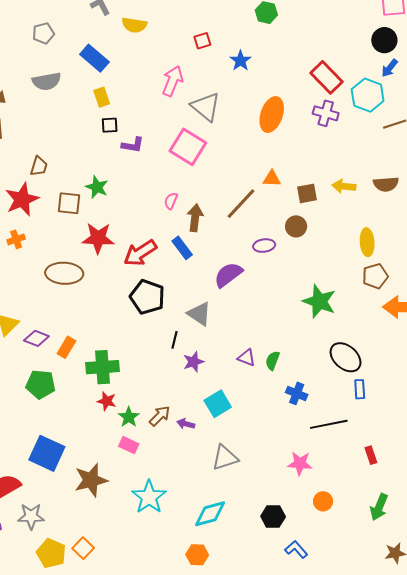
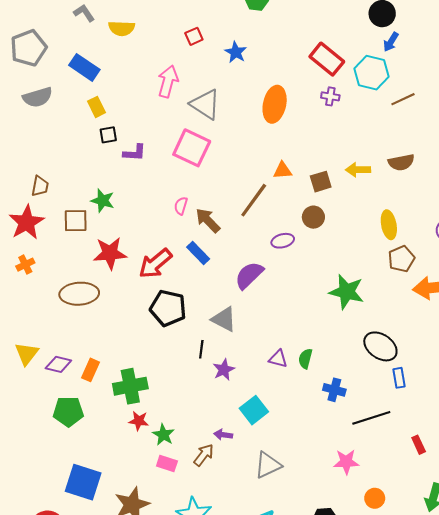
gray pentagon: (43, 33) -> (28, 48), size x1.6
purple cross: (326, 113) -> (330, 96), size x0.7
brown arrow: (195, 218) -> (208, 220), turned -44
brown arrow: (160, 416) -> (204, 455), moved

